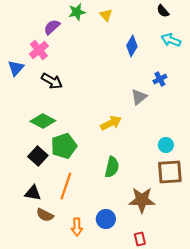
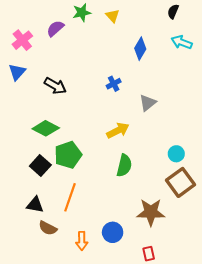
black semicircle: (163, 11) -> (173, 11), turned 64
pink cross: (39, 50) -> (22, 40), moved
blue cross: (160, 79) -> (114, 84), moved
green semicircle: (112, 167) -> (124, 165), moved
brown square: (170, 172) -> (181, 182), turned -32

